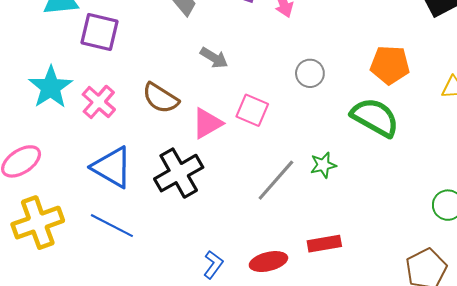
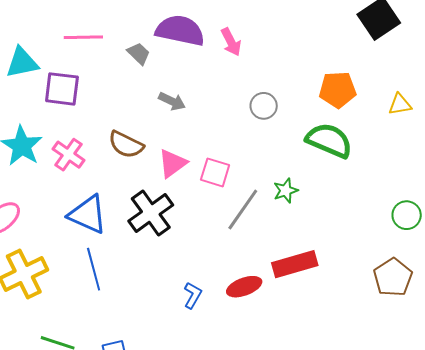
pink square: (252, 110) -> (215, 172), moved
blue line: (112, 226) -> (94, 269), turned 54
red rectangle: (324, 244) -> (295, 264), size x1.4

